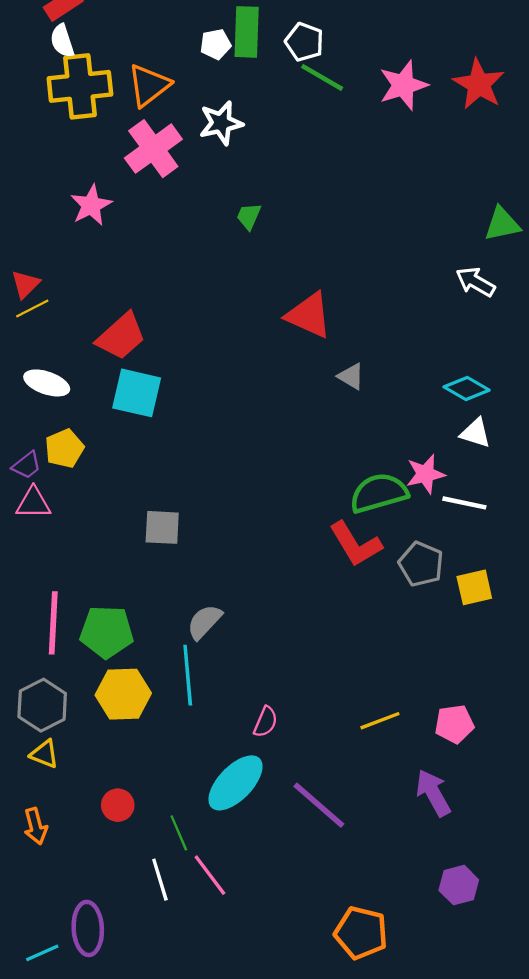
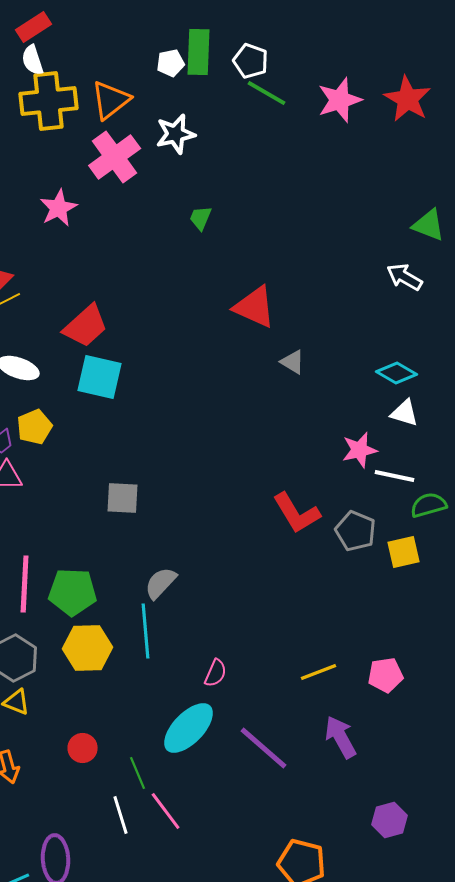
green triangle: (502, 224) -> (429, 225), turned 33
green semicircle: (379, 493) -> (429, 505), moved, size x0.7
purple arrow: (433, 793) -> (341, 737), moved

